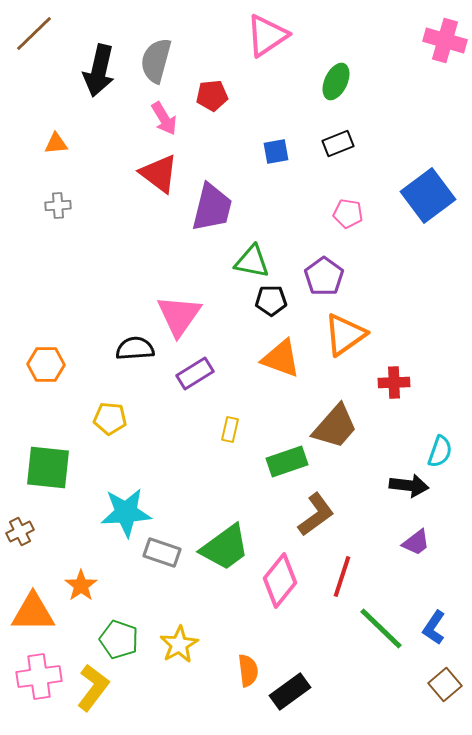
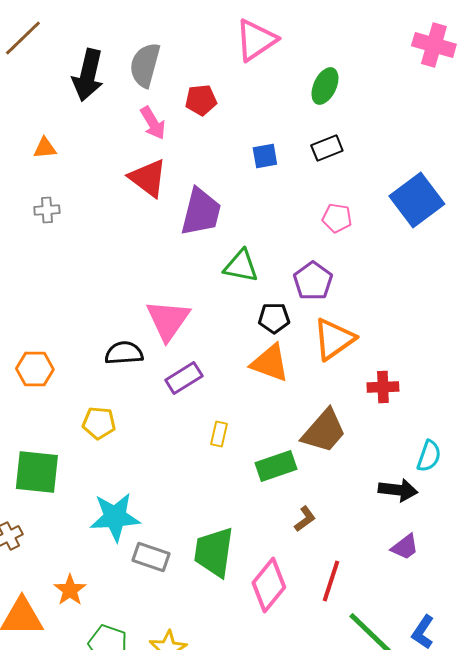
black pentagon: (271, 300) -> (274, 318), moved
brown L-shape: (316, 514) -> (305, 519), size x0.6
green trapezoid: (225, 548) -> (214, 552), turned 134

